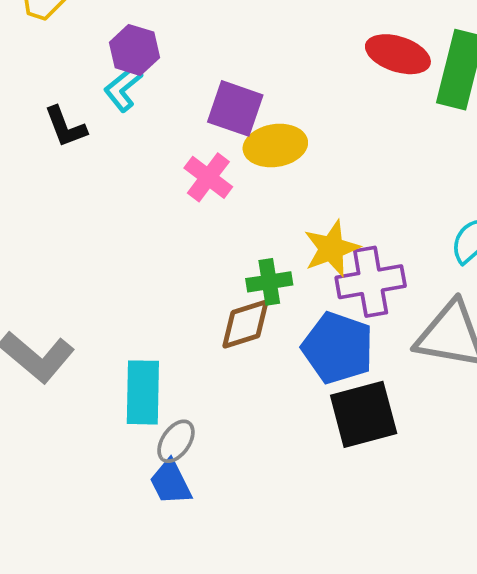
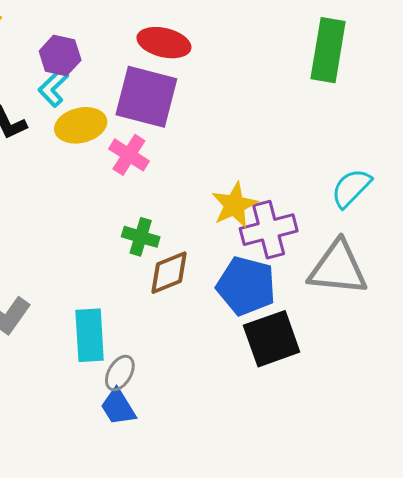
red ellipse: (398, 54) -> (164, 43), moved
purple square: (235, 108) -> (146, 97), size x1.4
yellow ellipse: (275, 146) -> (81, 125), moved
green cross: (269, 282) -> (141, 237), moved, turned 30

